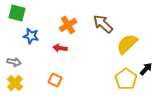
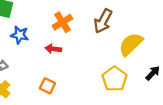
brown arrow: (103, 24) -> (103, 21), turned -105
yellow pentagon: (126, 79) -> (115, 79), moved

